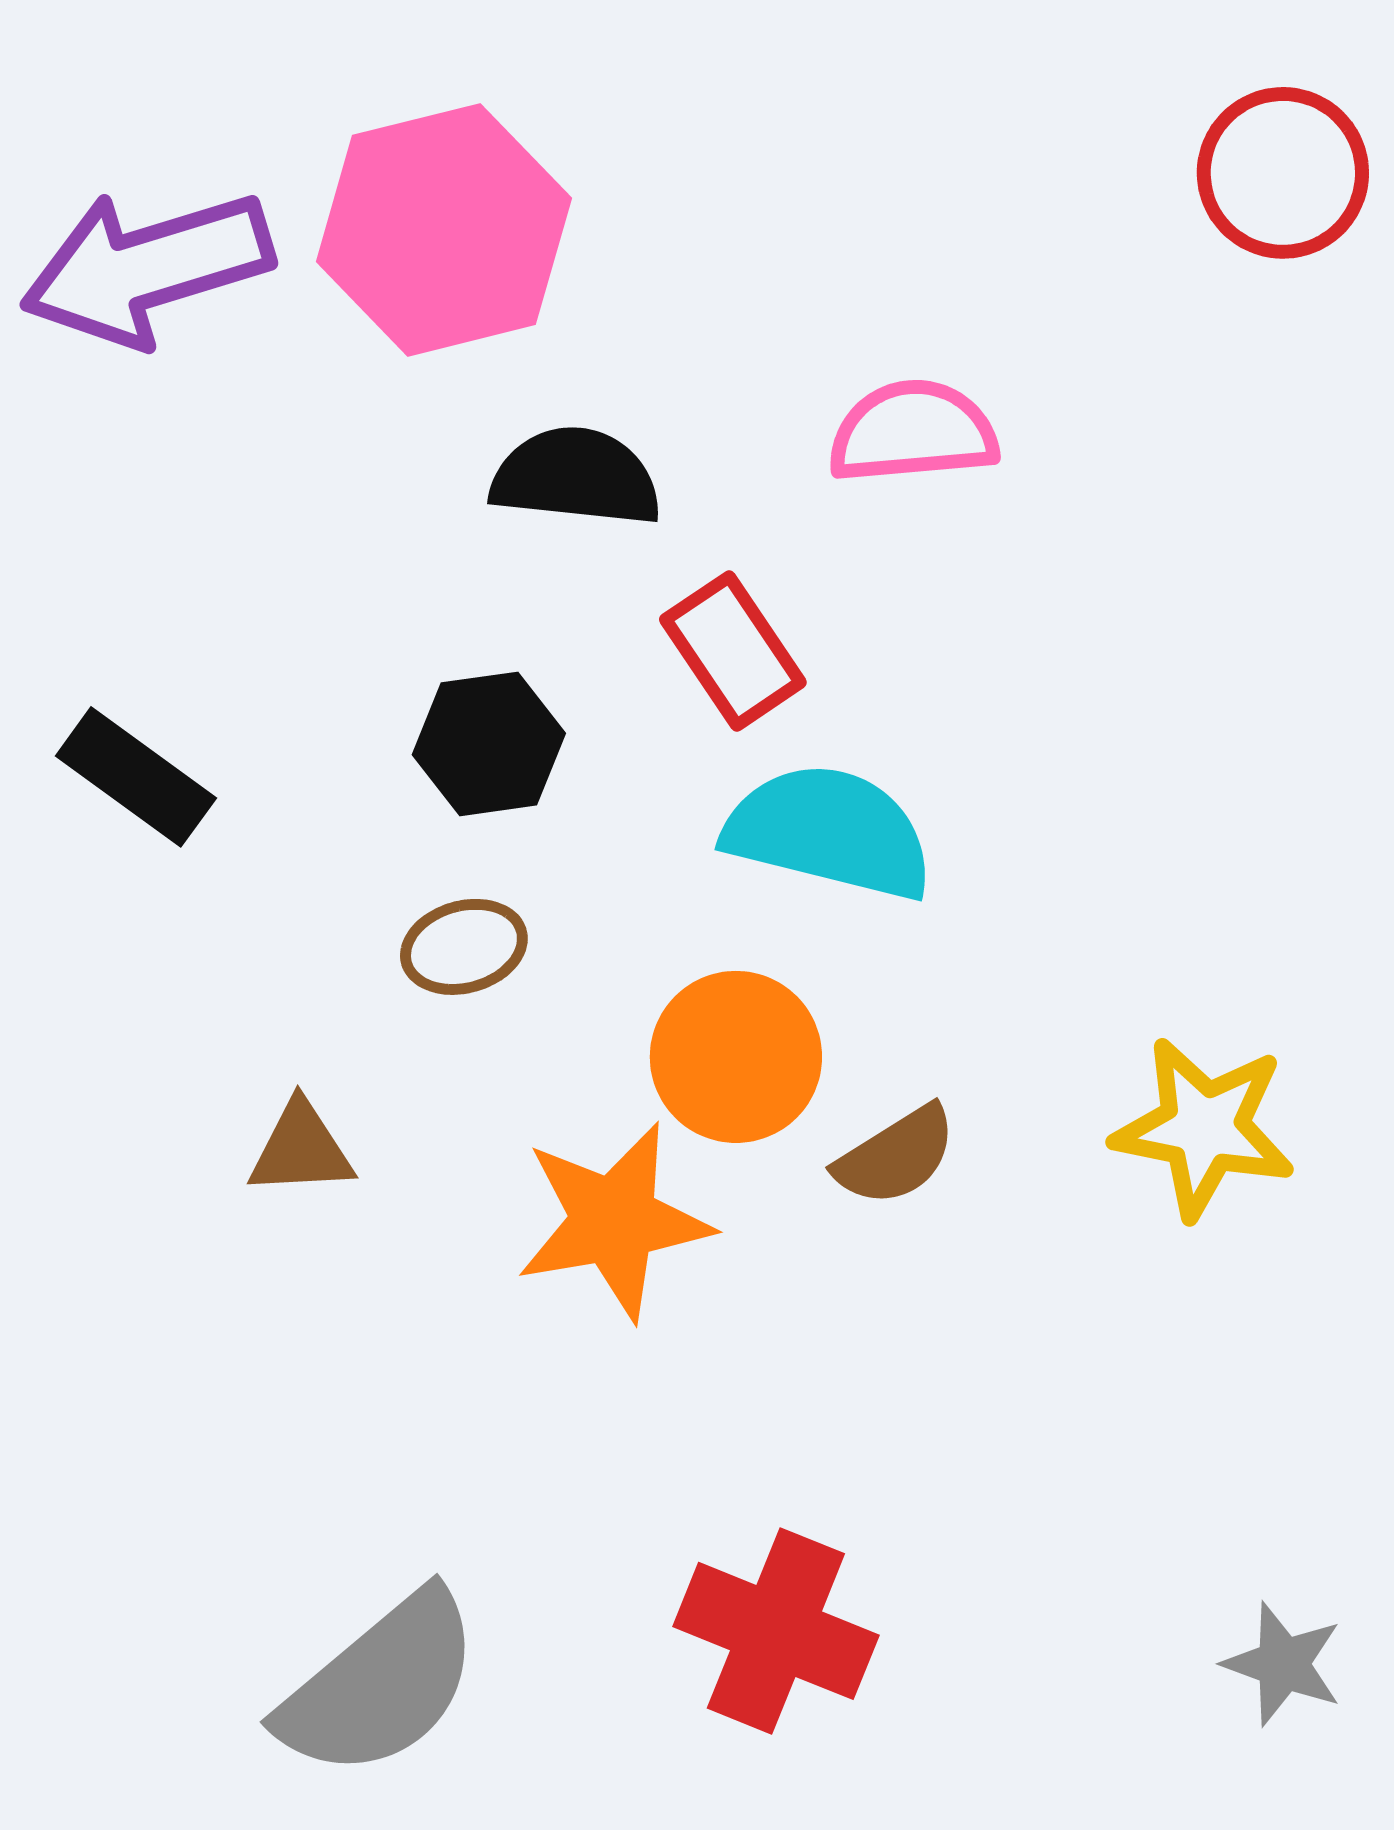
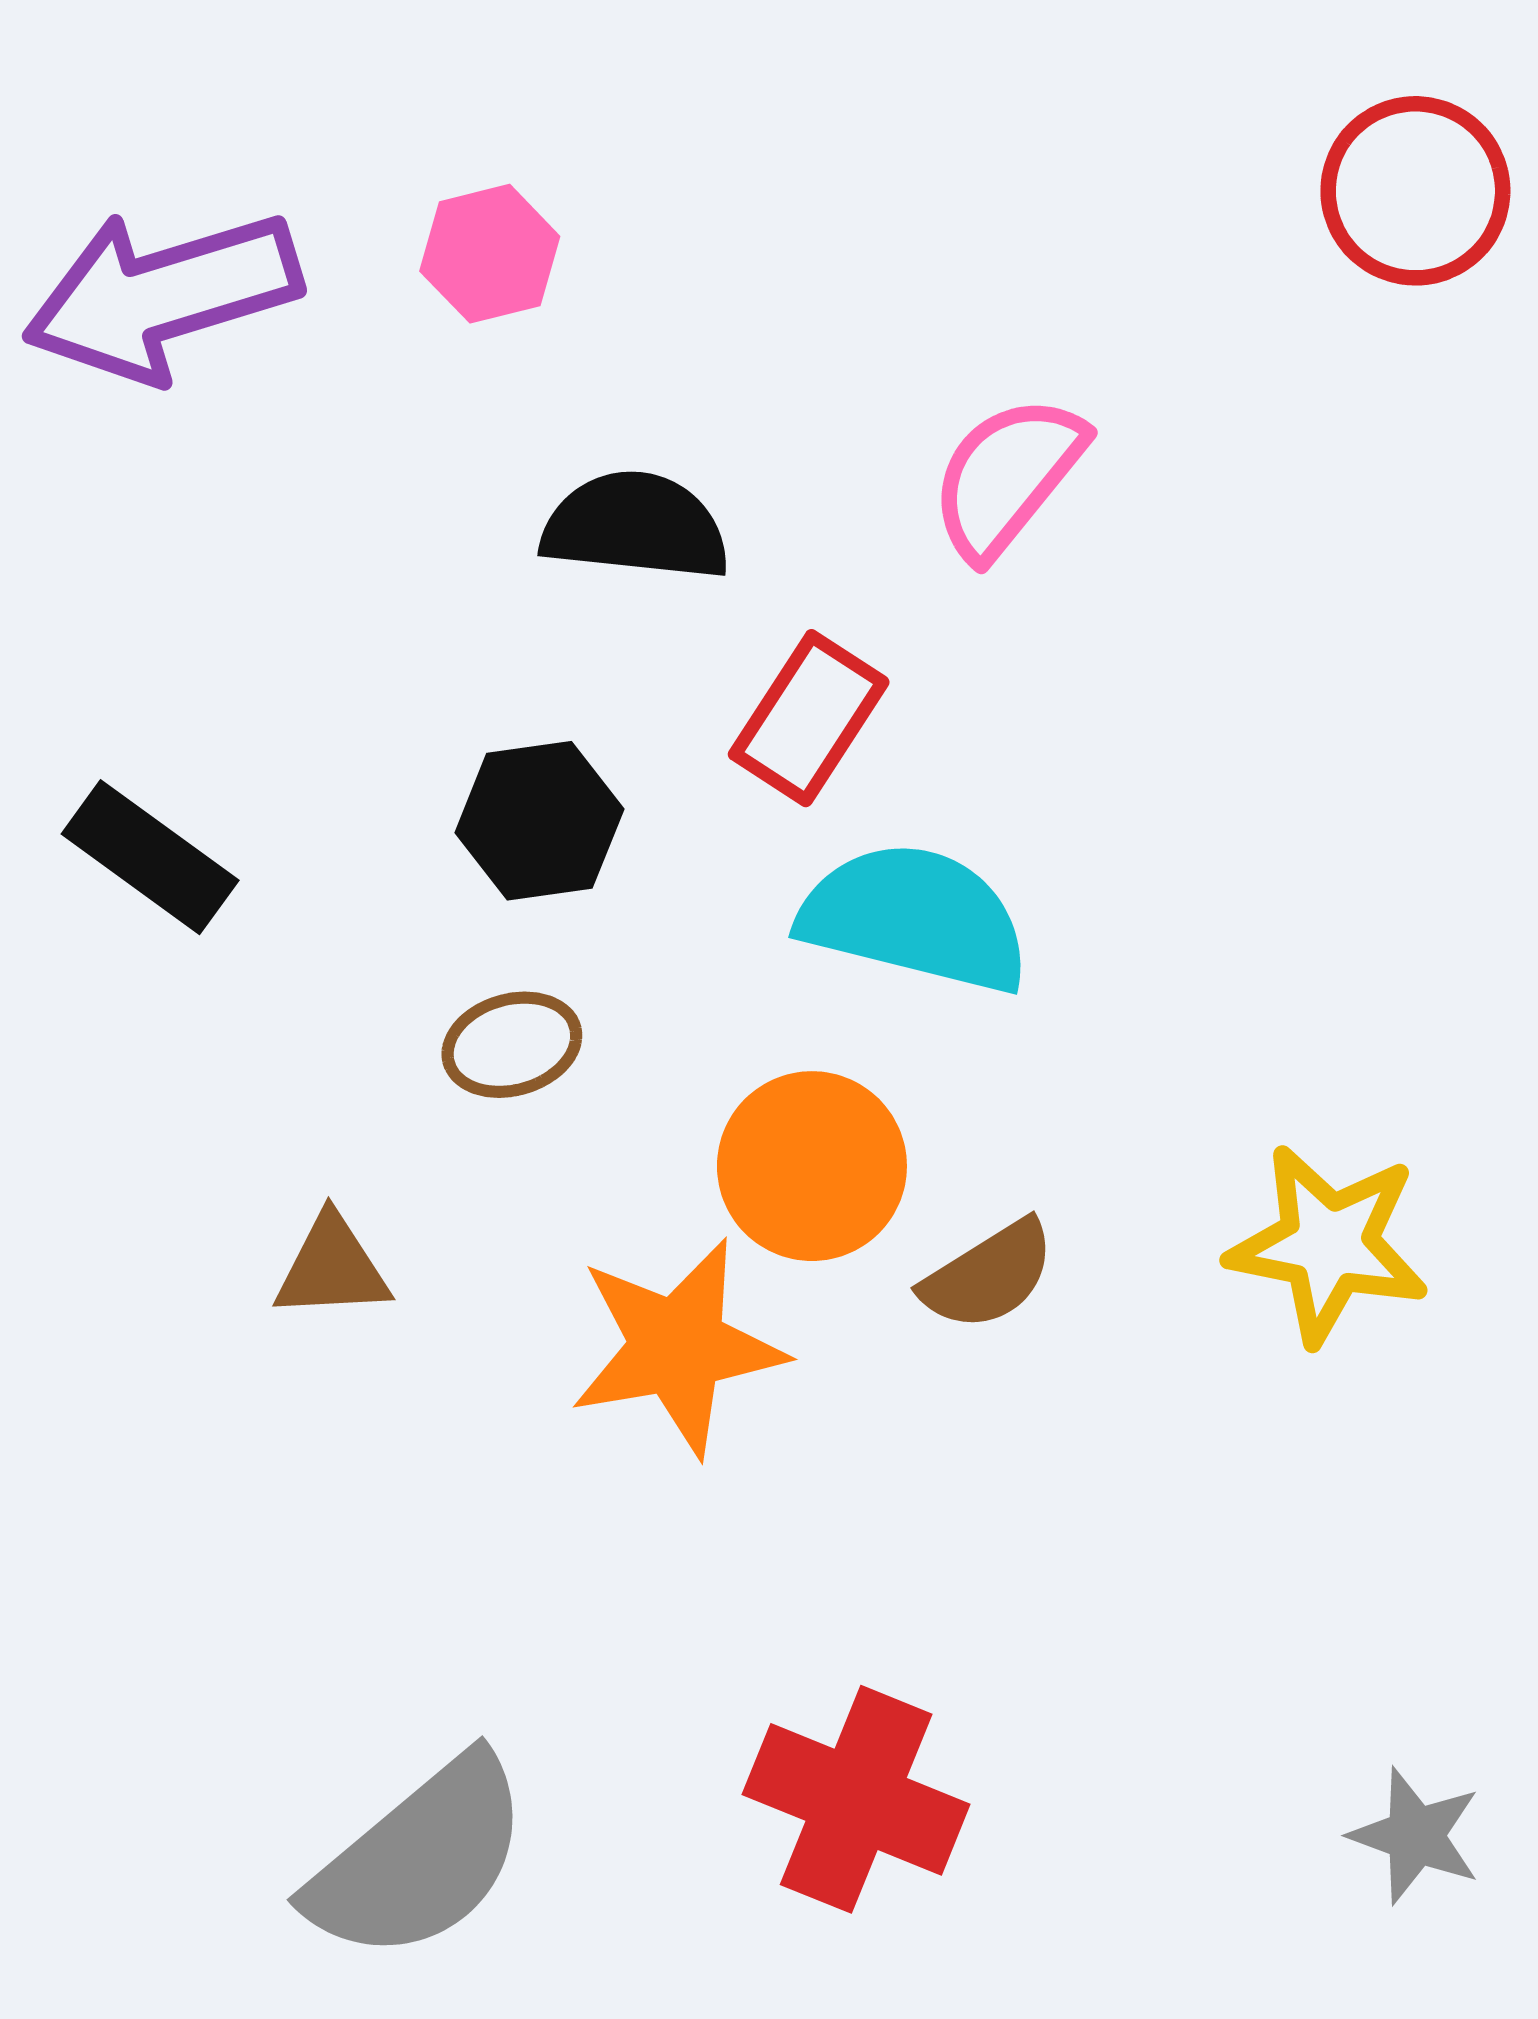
pink hexagon: (444, 230) -> (490, 254), size x0.5
pink semicircle: (913, 432) -> (1007, 477), turned -46
red rectangle: (733, 651) -> (809, 718), turned 67

